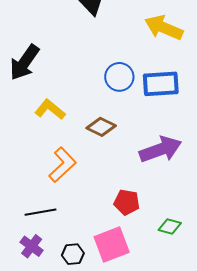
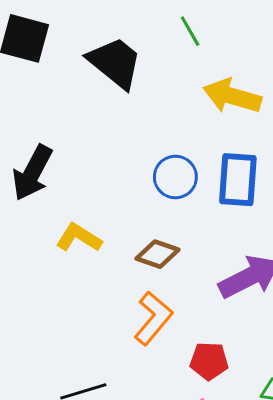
blue rectangle: (161, 84) -> (238, 180), turned -75
orange L-shape: (62, 165) -> (153, 318), moved

